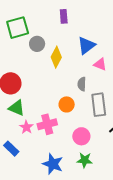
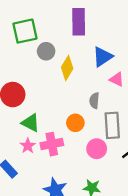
purple rectangle: (64, 16) -> (79, 22), size x1.6
green triangle: (17, 108) -> (31, 123), moved
pink circle: (81, 136) -> (97, 149), moved

